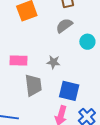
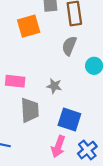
gray semicircle: (64, 26) -> (69, 46), turned -36

